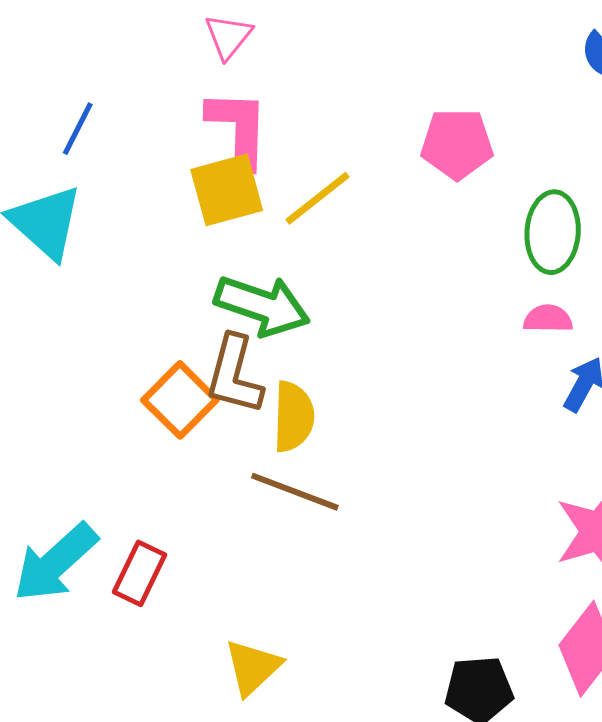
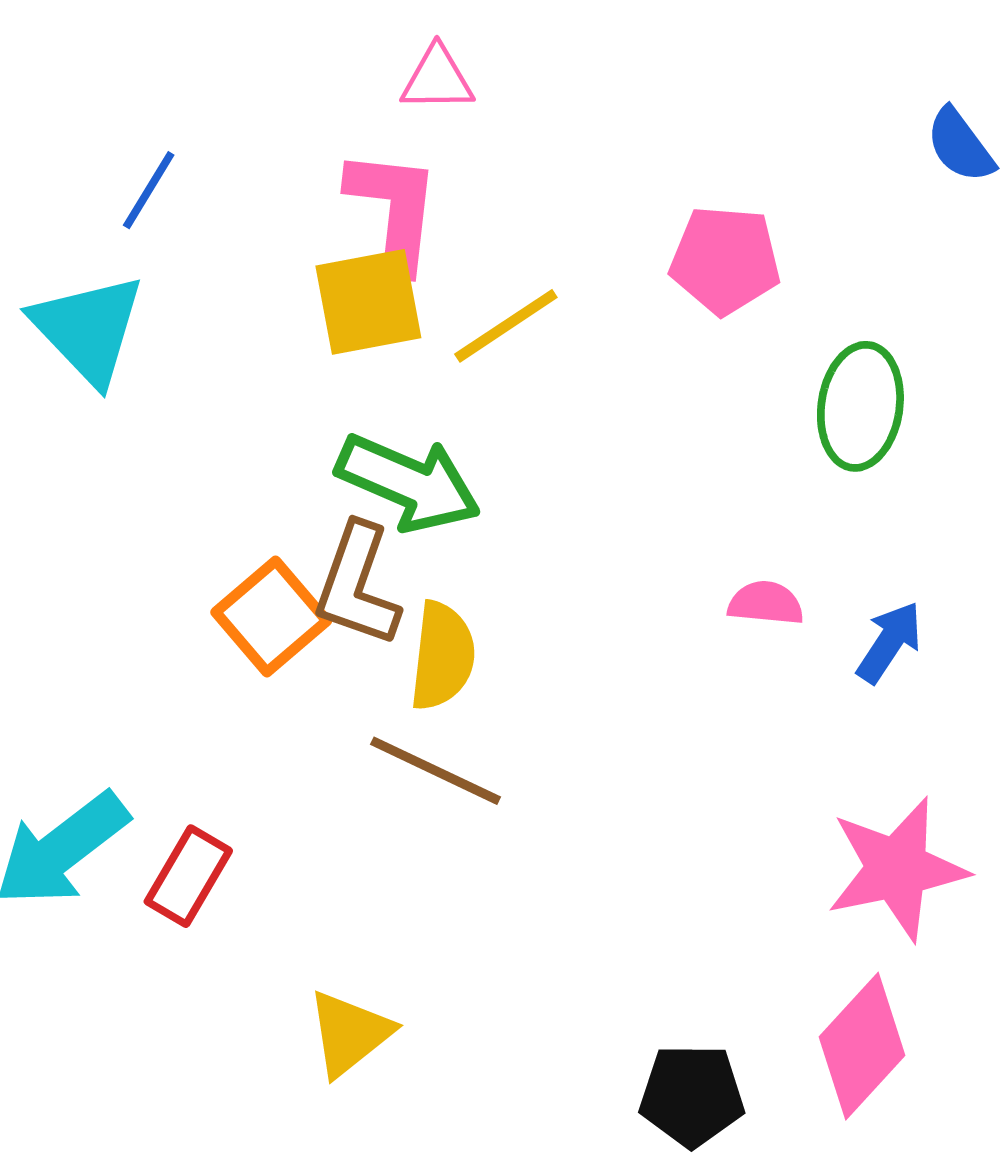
pink triangle: (228, 36) -> (437, 79), moved, turned 46
pink semicircle: (548, 319) -> (766, 603), moved

